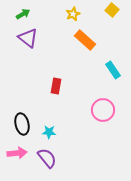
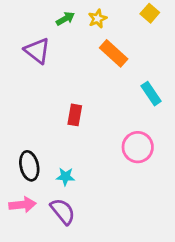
green arrow: (23, 14) -> (65, 19), moved

